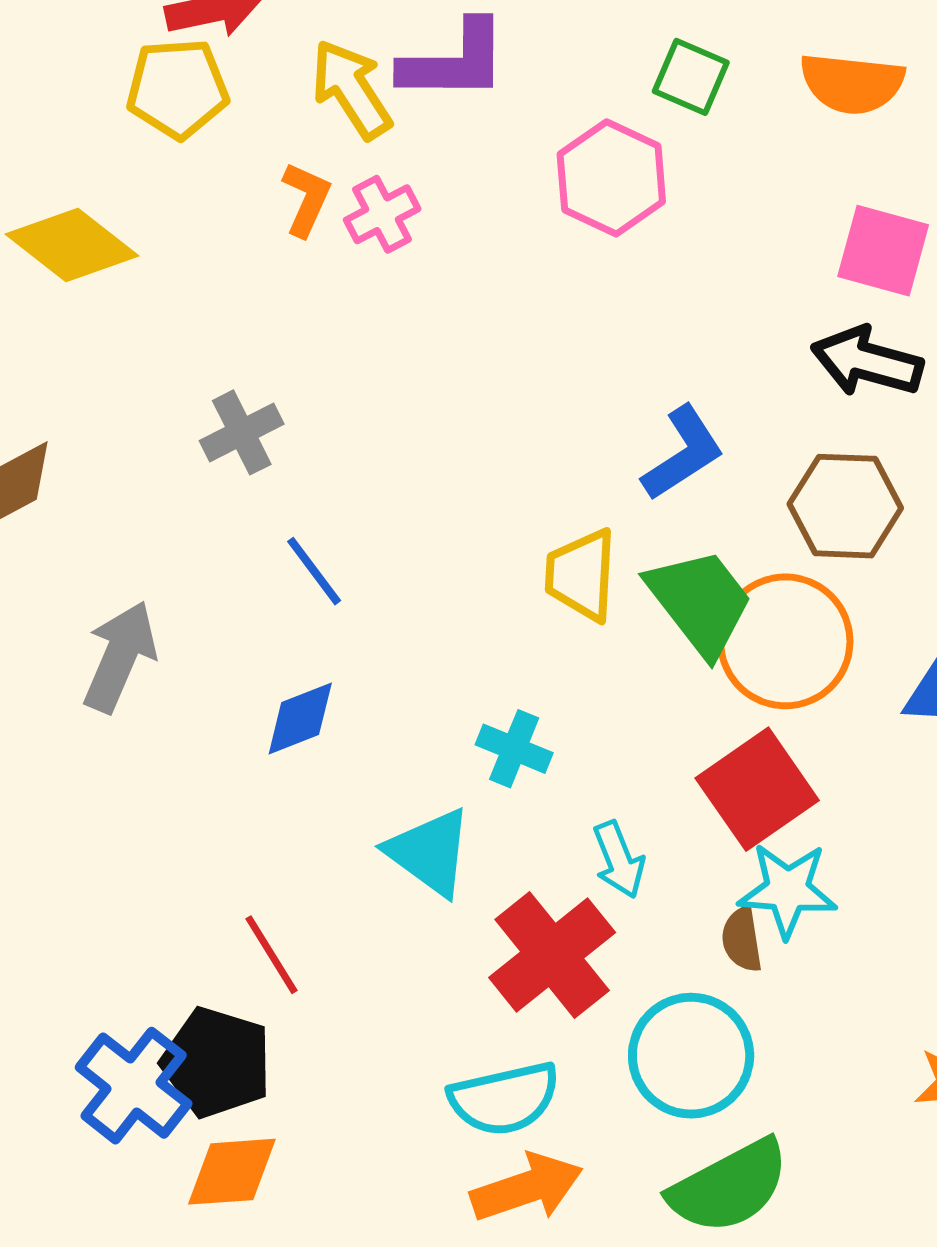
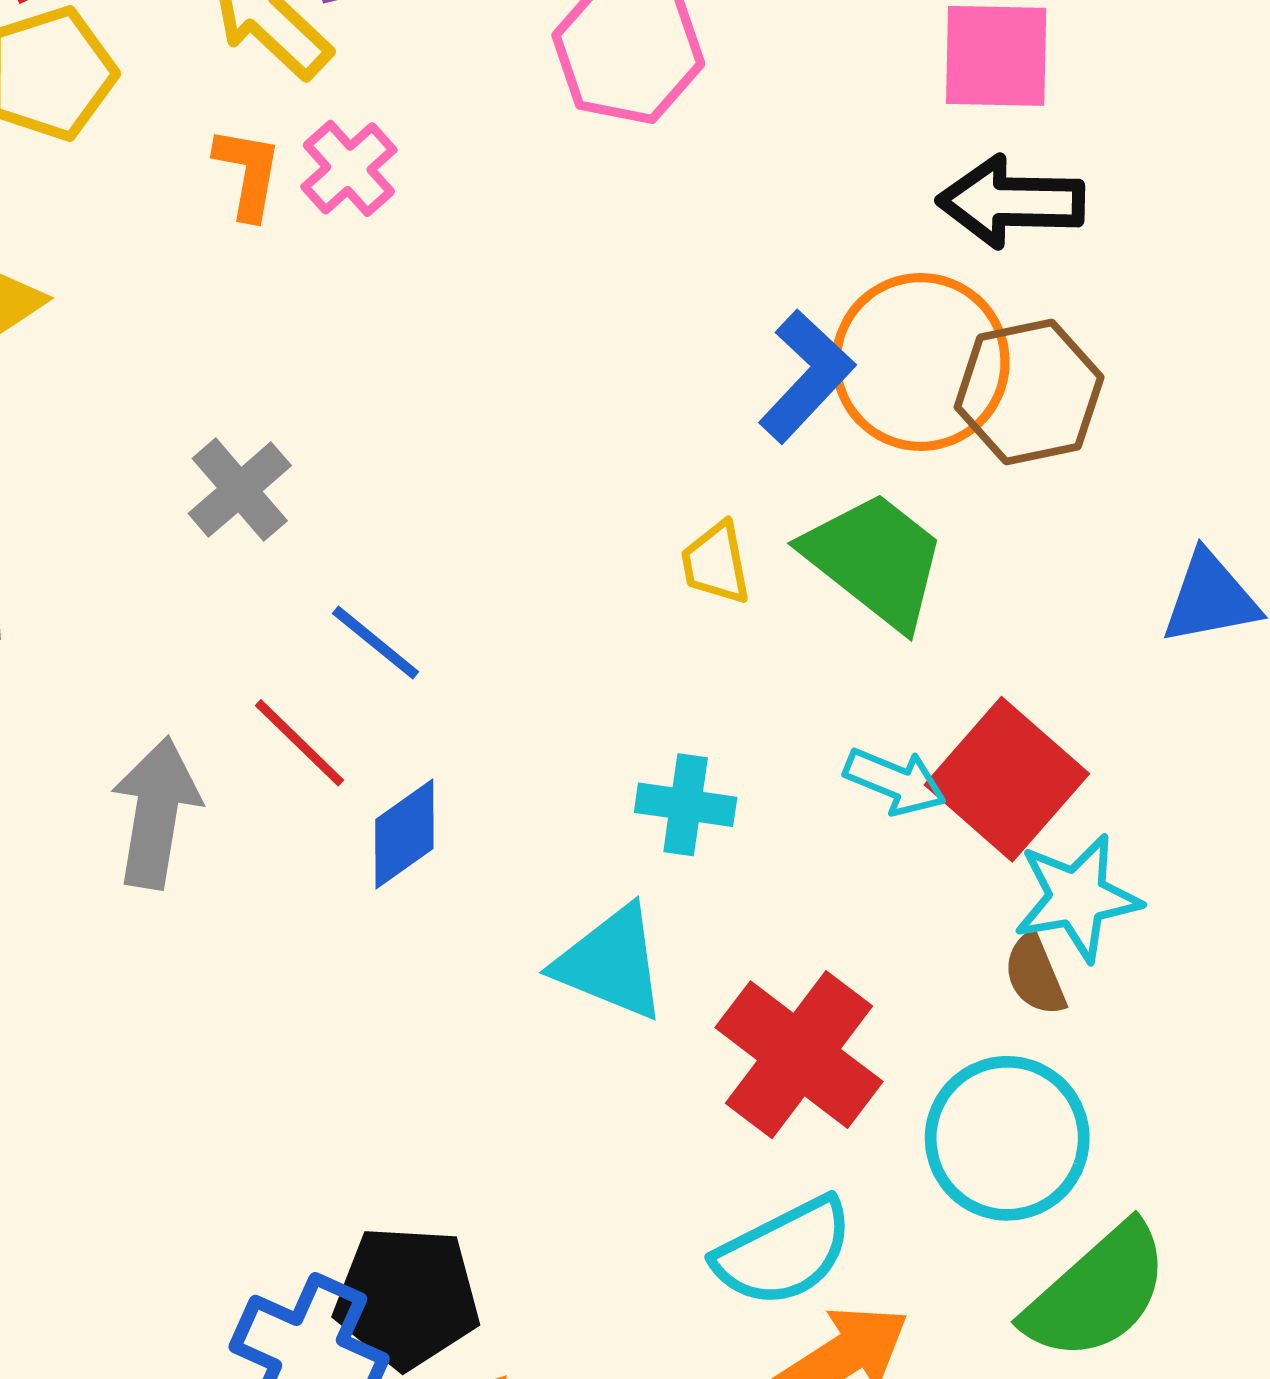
yellow trapezoid: (581, 575) -> (716, 563), size x0.7
orange circle: (785, 641) -> (921, 362), moved
cyan arrow: (619, 860) -> (895, 781), moved, turned -32
red line: (271, 955) -> (299, 743), moved

